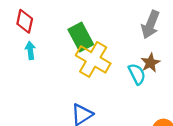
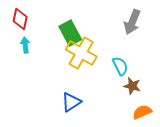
brown star: (150, 63) -> (132, 86), moved, turned -30

